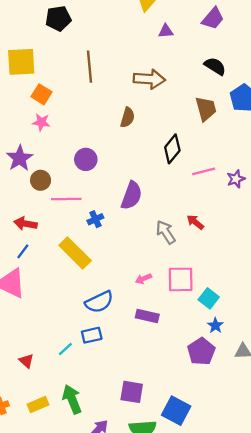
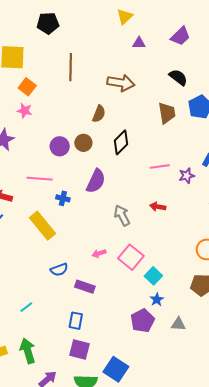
black diamond: (172, 149) -> (121, 142), moved
brown circle: (41, 180) -> (83, 143), moved
blue cross: (95, 219) -> (63, 198), turned 32
red arrow: (195, 222) -> (158, 207), moved, turned -35
pink square: (181, 279) -> (131, 257), turned 35
blue semicircle: (99, 302) -> (59, 270), size x0.7
purple rectangle: (147, 316) -> (85, 287), moved
blue rectangle: (92, 335) -> (76, 321), moved, turned -72

